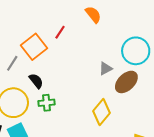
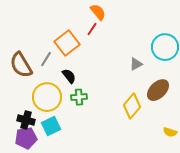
orange semicircle: (93, 15) -> (98, 12), moved
brown ellipse: (126, 82) -> (158, 90), moved

